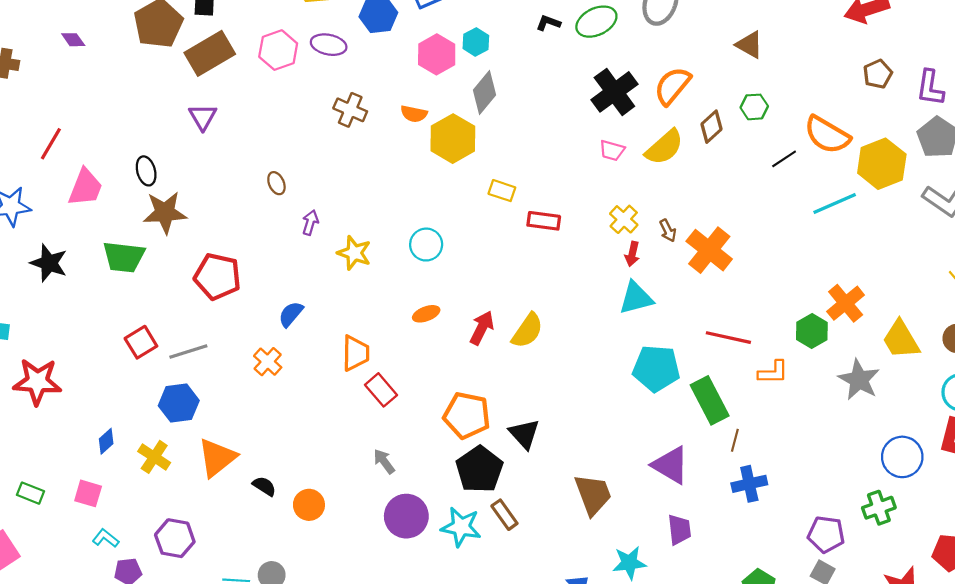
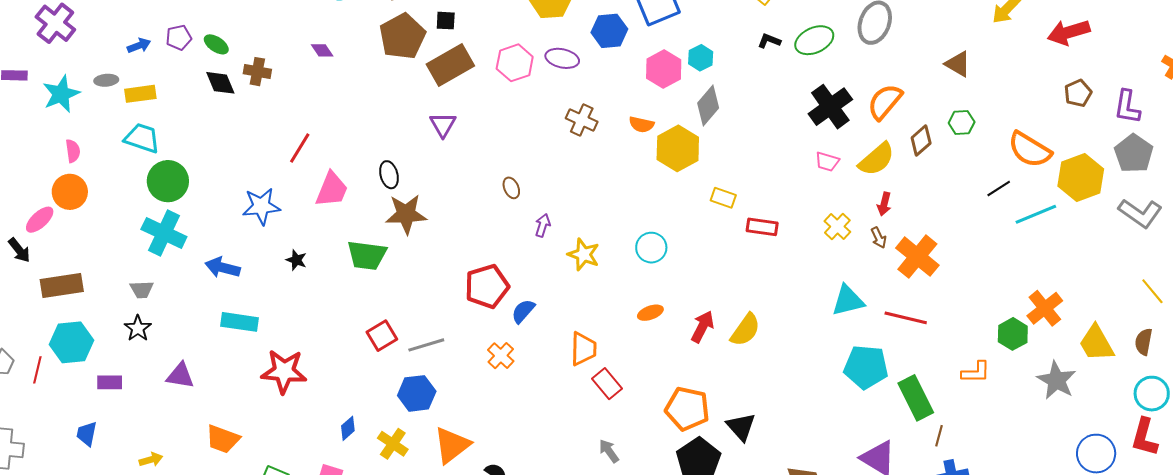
black line: (784, 159) -> (999, 188), moved
red arrow: (632, 254) -> (884, 204), moved
black star: (49, 263) -> (296, 260), size x0.6
red pentagon: (217, 277) -> (487, 286), moved, turned -30
red line: (728, 338) -> (906, 318), moved

